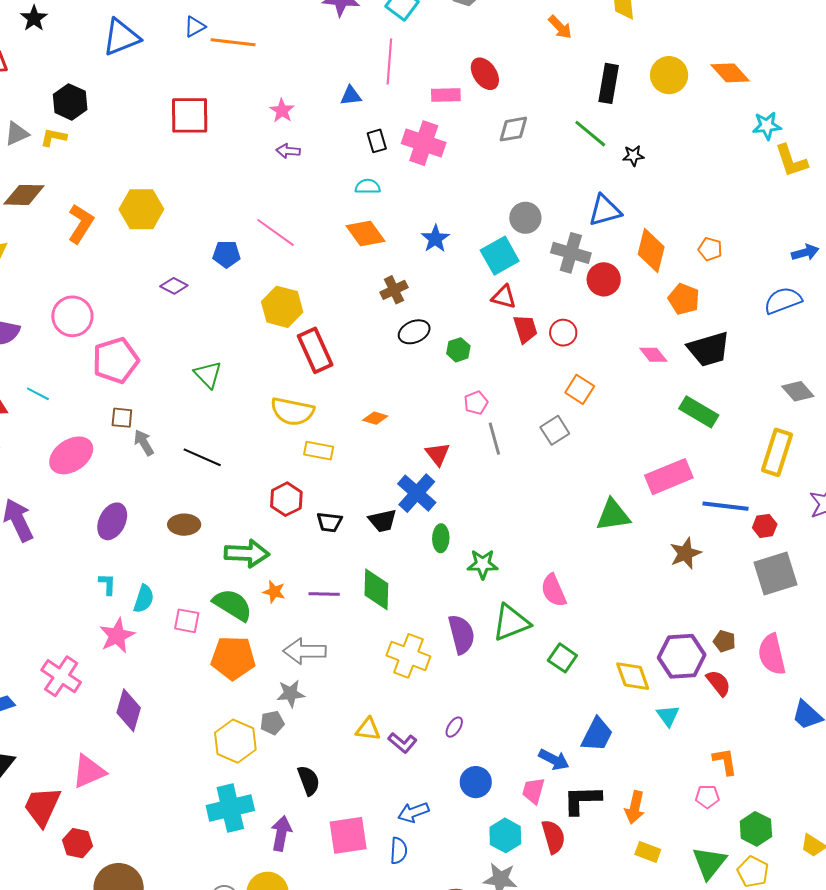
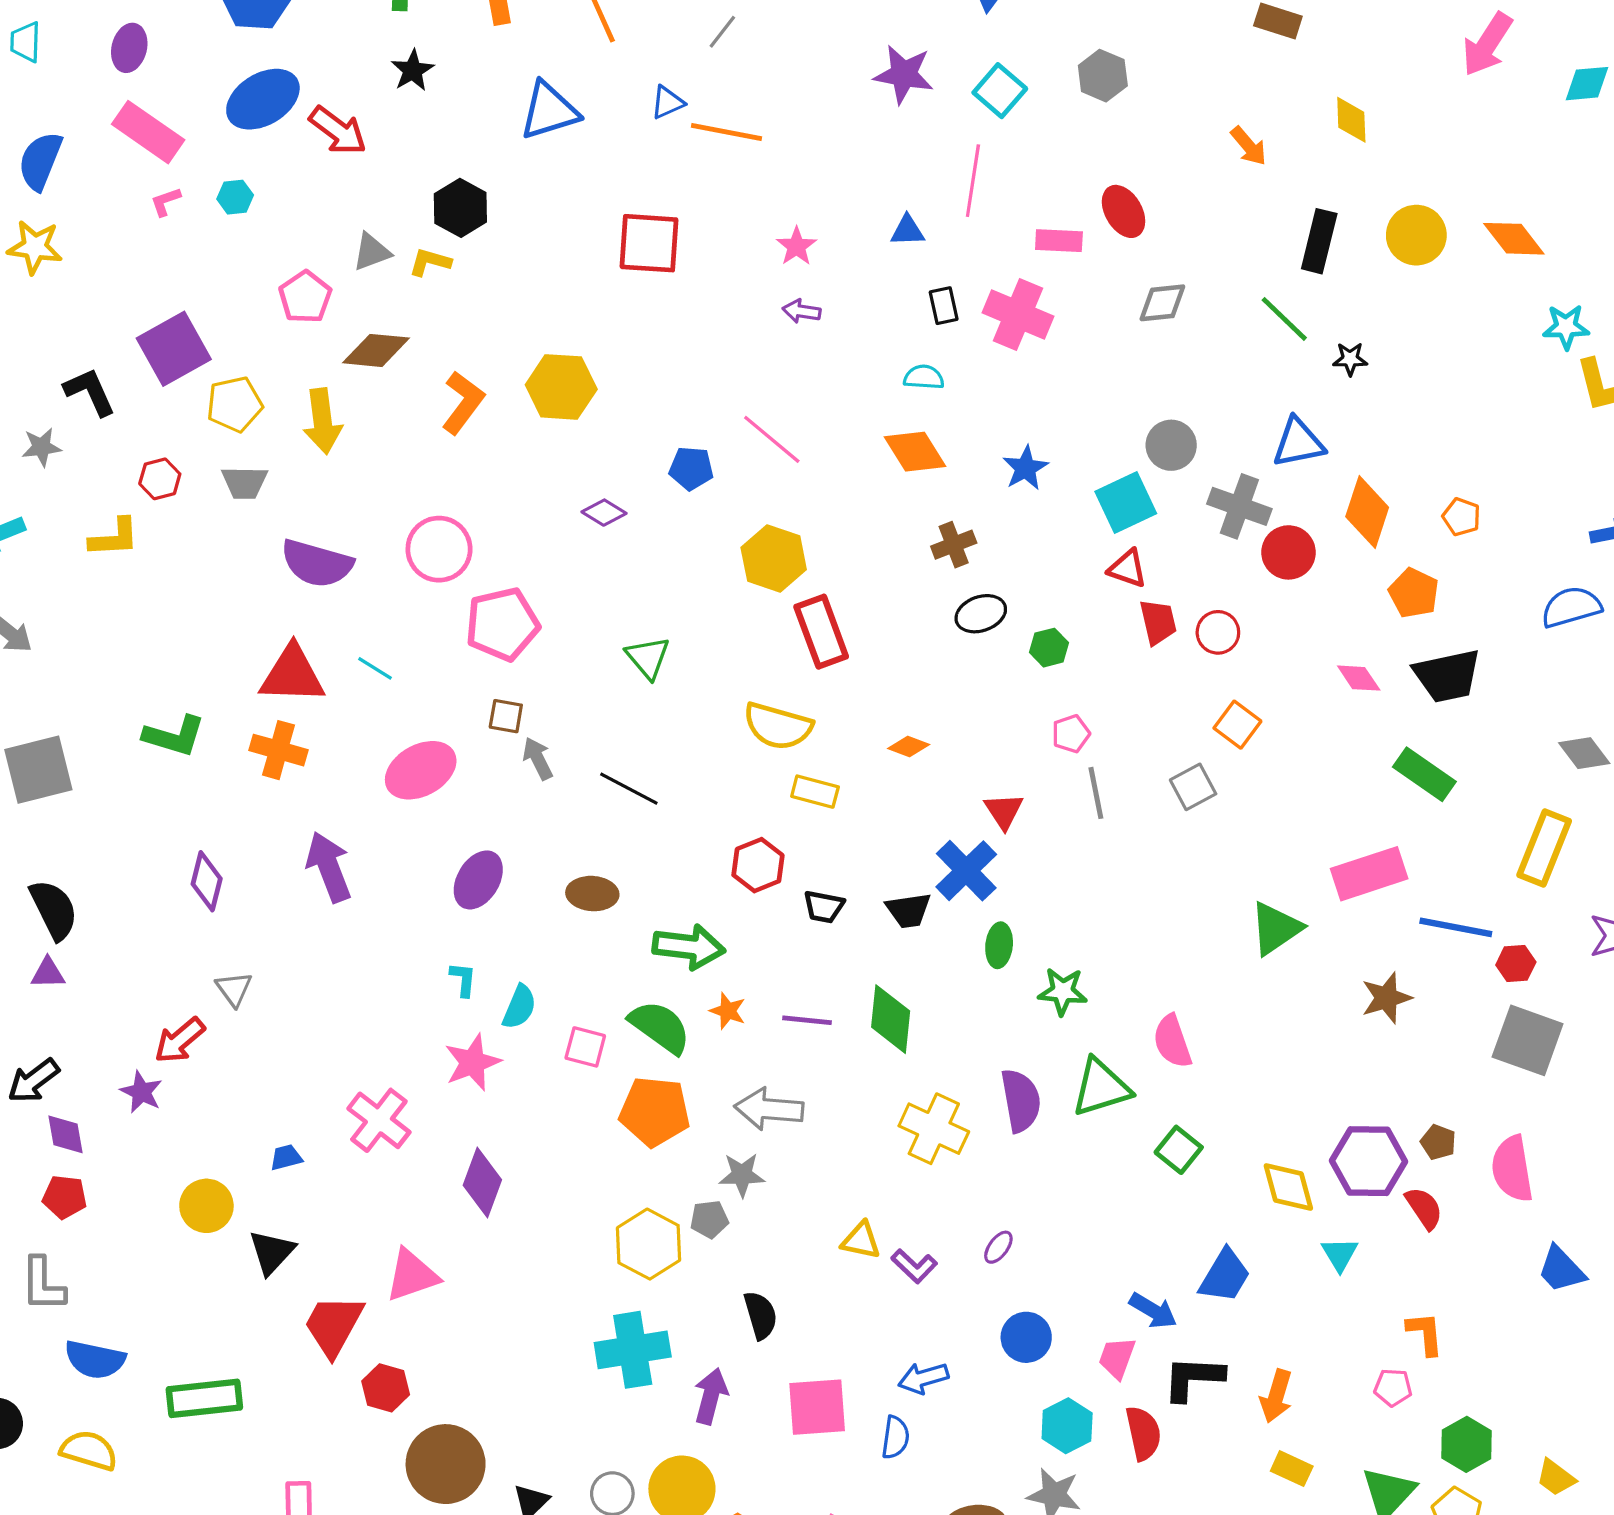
green triangle: (613, 515) -> (1276, 928), turned -30
gray square: (776, 573) -> (1528, 1040), turned 33

